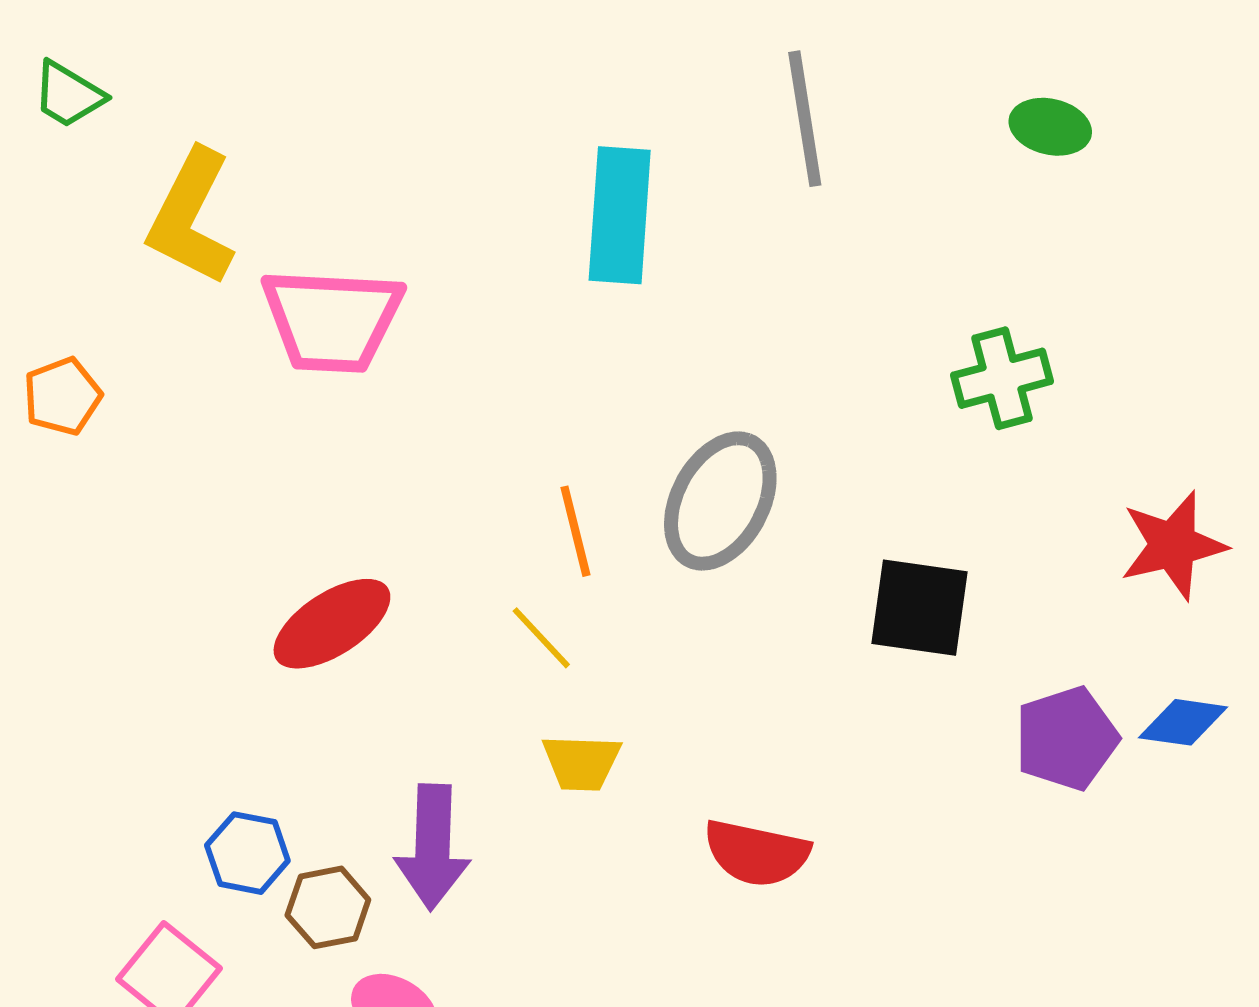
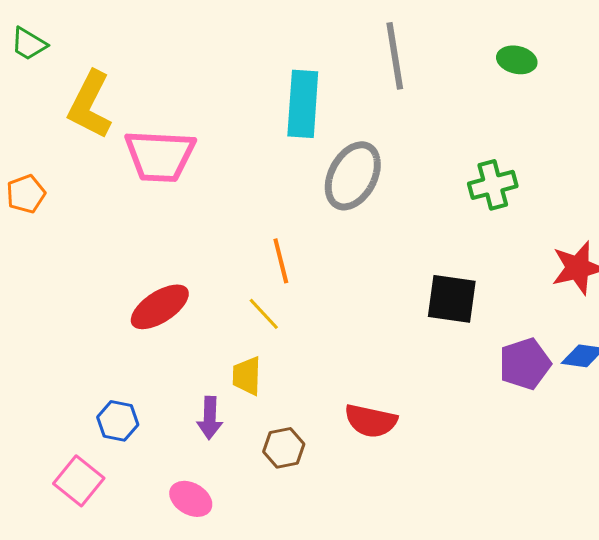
gray ellipse: (720, 501) -> (353, 176), moved
yellow trapezoid: (581, 763) -> (247, 376), moved, turned 90
purple arrow: (433, 847) -> (210, 418), size x0.7
brown hexagon: (328, 907) -> (284, 448), moved

